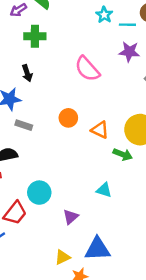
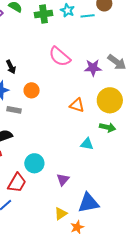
green cross: (35, 36) -> (44, 14), moved
purple star: (129, 52) -> (93, 68), moved
orange circle: (68, 118) -> (32, 90), moved
green arrow: (123, 154) -> (108, 127), moved
cyan triangle: (104, 190) -> (87, 144), moved

